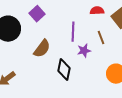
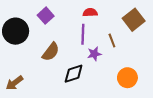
red semicircle: (97, 11) -> (90, 12), moved
black diamond: (64, 70) -> (74, 74), turned 60

